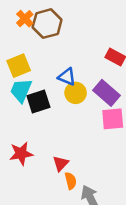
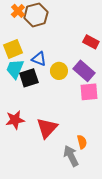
blue triangle: (67, 77) -> (39, 59), moved
red triangle: (61, 163) -> (47, 128), size x1.6
orange semicircle: (71, 181) -> (82, 142), moved

